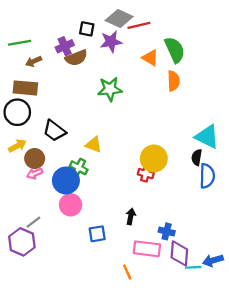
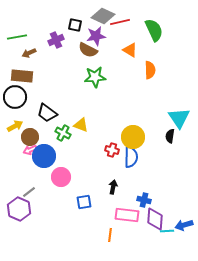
green semicircle: (175, 50) -> (154, 30), moved
brown semicircle: (76, 58) -> (88, 50), moved, turned 48
cyan triangle: (207, 137) -> (179, 118), turned 30
green cross: (79, 168) -> (63, 133), moved
red cross: (146, 174) -> (112, 150), moved
blue semicircle: (207, 176) -> (131, 157), moved
blue circle: (66, 181) -> (44, 156), moved
orange line: (127, 272) -> (110, 235), turned 32

